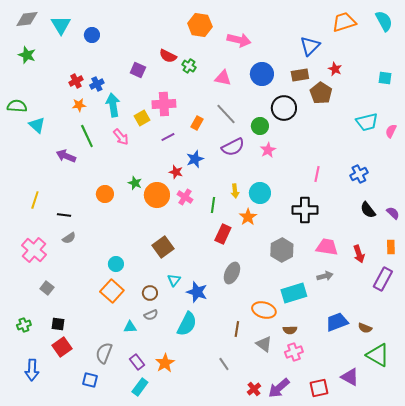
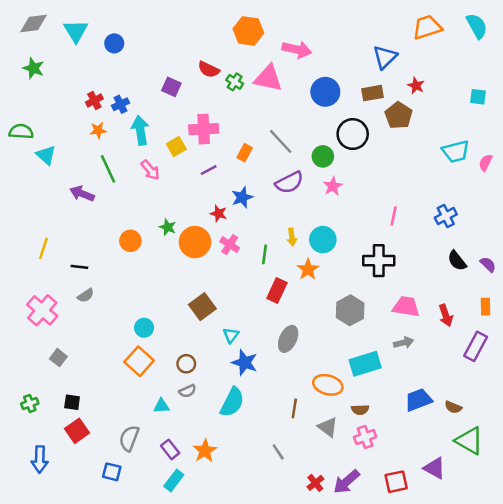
pink triangle: (223, 78) -> (268, 78), moved, size x1.4
cyan triangle: (174, 280) -> (231, 335), moved

